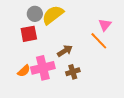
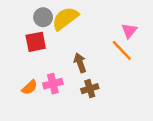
brown arrow: (65, 51) -> (80, 63), turned -77
pink cross: (43, 68) -> (53, 84), size x0.7

